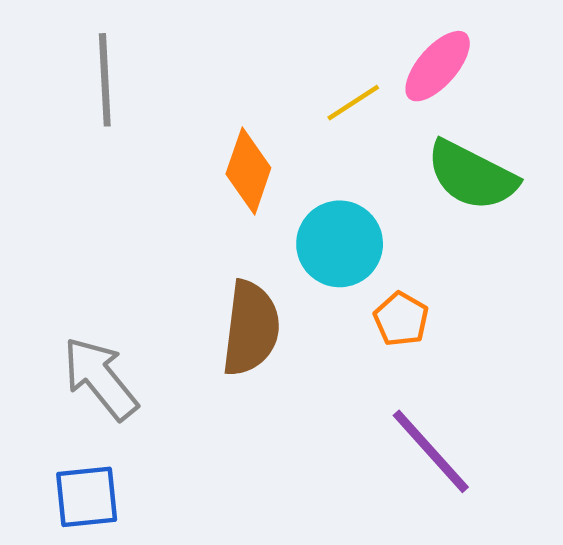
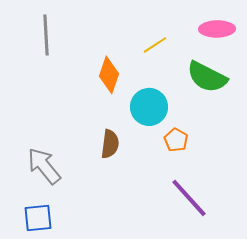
pink ellipse: (438, 66) -> (217, 29), moved, turned 48
brown semicircle: (251, 328) -> (110, 144), size x0.7

